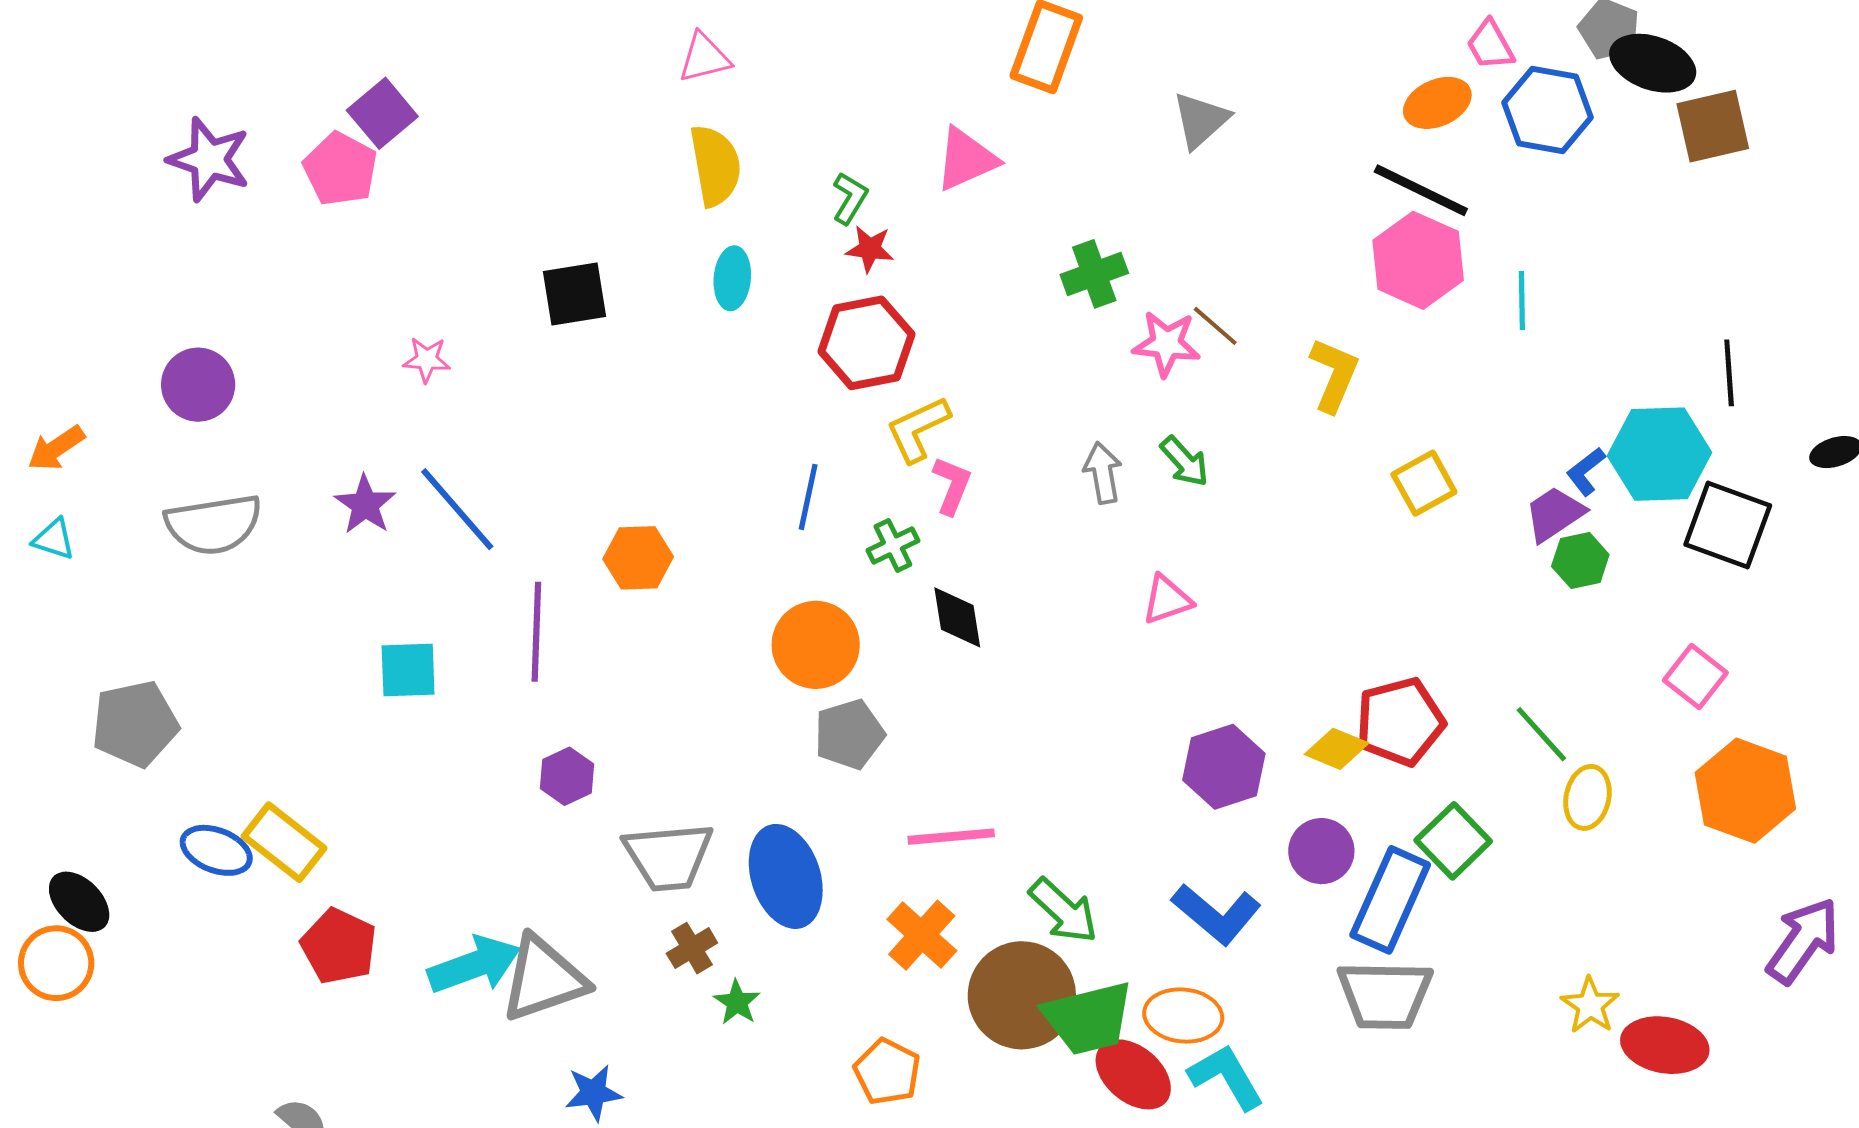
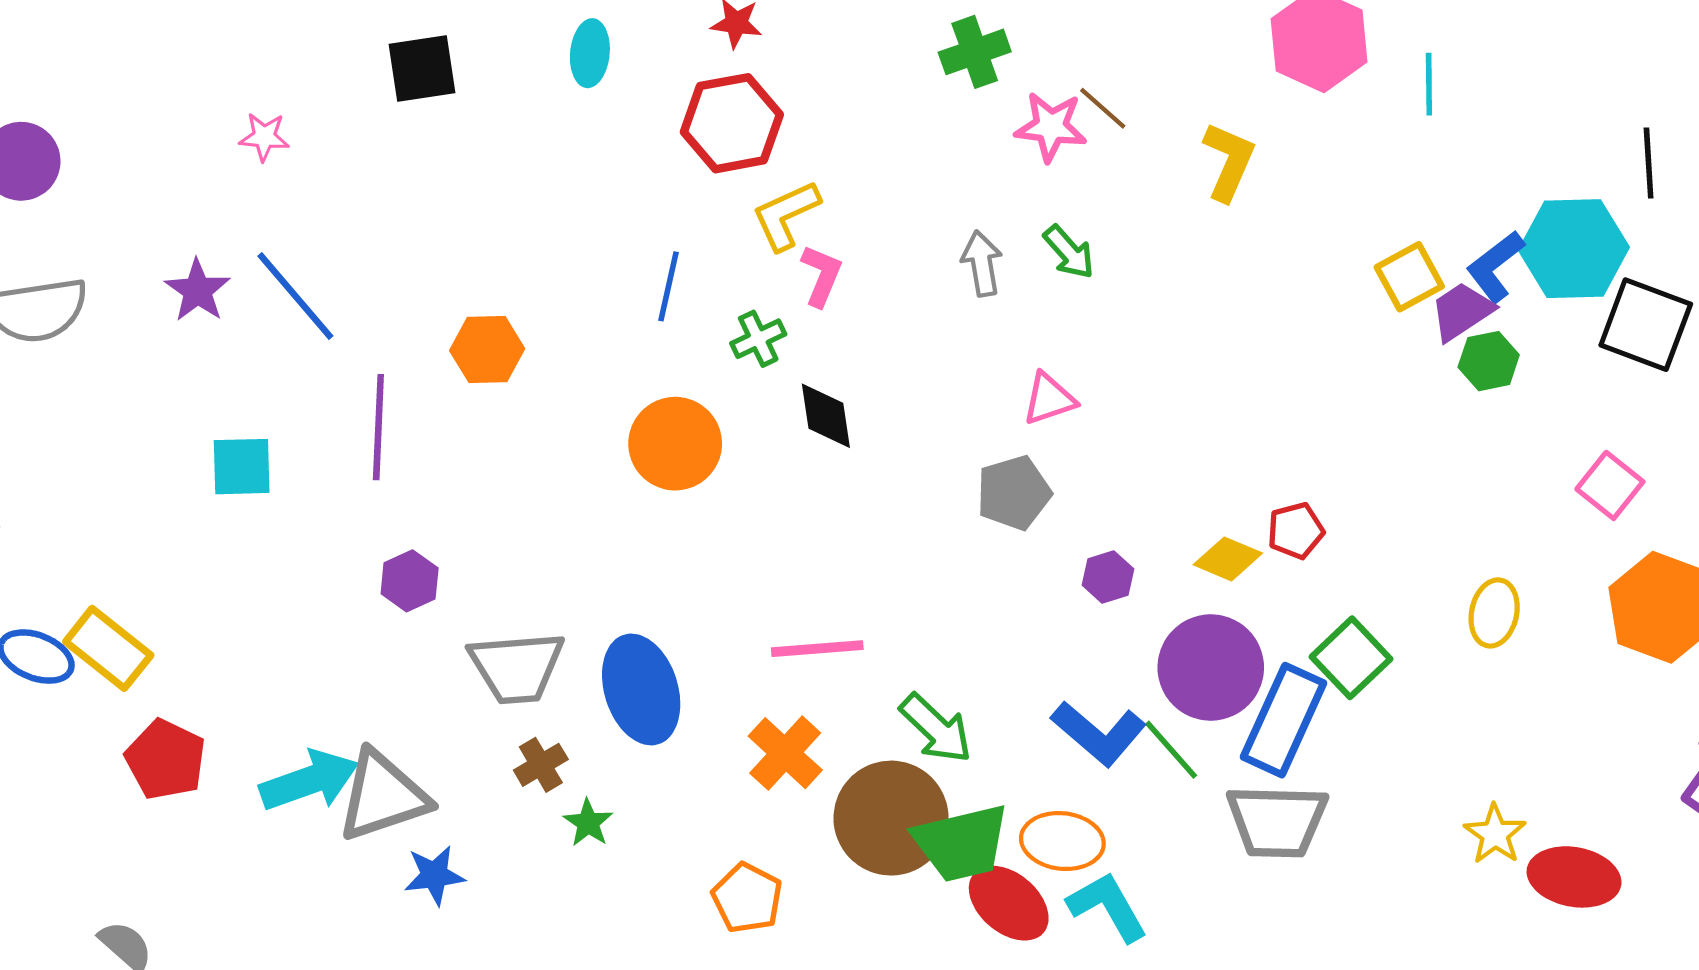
blue L-shape: (1586, 471) -> (1495, 266), size x1.4
yellow square: (1424, 483) -> (1409, 277), moved
red pentagon: (1400, 722) -> (1296, 531), size x0.6
gray pentagon: (849, 734) -> (1014, 493), moved
green line: (1541, 734) -> (1171, 750), moved
purple hexagon: (1224, 767) -> (1108, 577), size x0.6
purple circle: (1321, 851) -> (1211, 668), size x1.5
blue star: (593, 1093) -> (434, 875), moved

